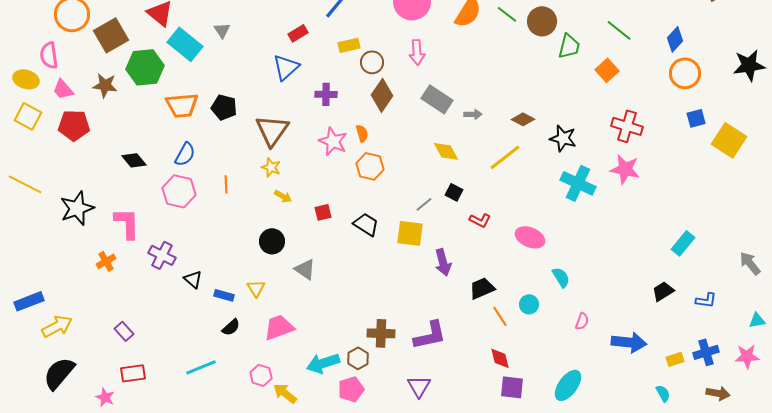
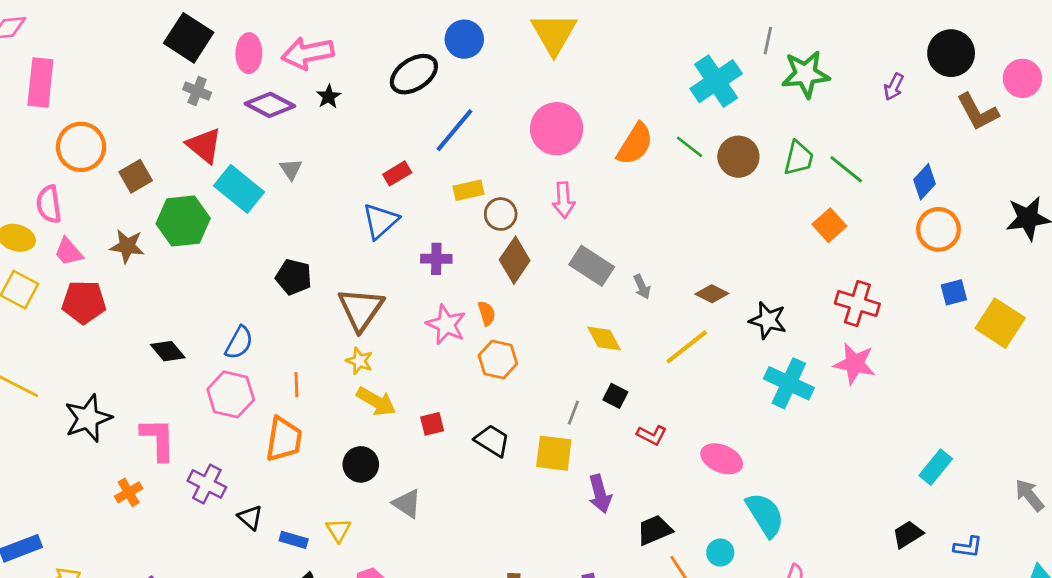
brown square: (111, 35) -> (136, 176), size x0.7
green trapezoid: (569, 46) -> (799, 158), moved
orange trapezoid: (182, 105) -> (284, 439), moved, turned -76
gray arrow: (473, 114) -> (642, 287), turned 66
yellow arrow: (283, 196) -> (376, 401), size x1.6
gray line: (424, 204) -> (573, 413), turned -30
cyan semicircle: (561, 277) -> (765, 515), size x1.6

